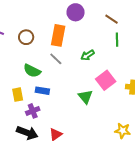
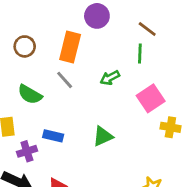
green line: (117, 40) -> (140, 54), moved
pink square: (106, 80) -> (151, 98), moved
blue rectangle: (42, 91) -> (53, 136), moved
green triangle: (85, 97) -> (103, 136), turned 42

